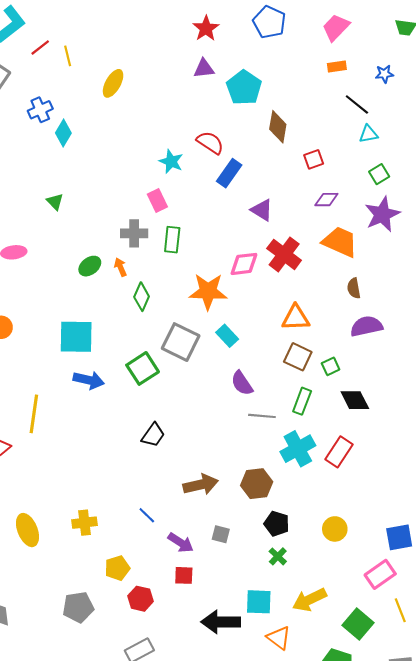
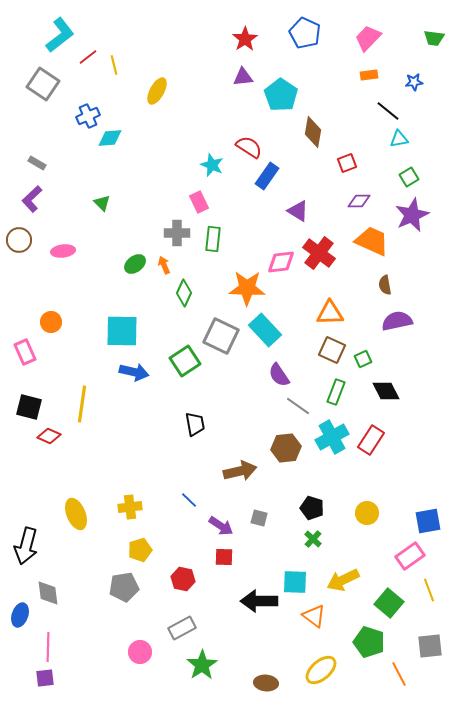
cyan diamond: (63, 133) -> (110, 138), turned 55
cyan rectangle: (227, 336) -> (265, 330), size x1.5
gray line: (262, 416) -> (298, 406), turned 30
black trapezoid: (153, 435) -> (195, 424), turned -45
brown hexagon: (257, 484) -> (286, 448), moved
yellow pentagon: (117, 568) -> (140, 550), moved

